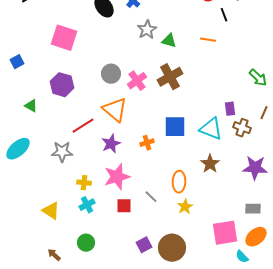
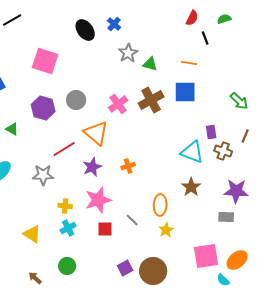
gray circle: (111, 74) -> (76, 100), moved
blue square: (175, 127) -> (185, 92), moved
gray rectangle: (253, 209) -> (226, 217), moved

